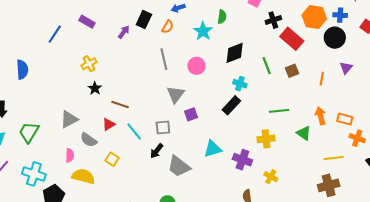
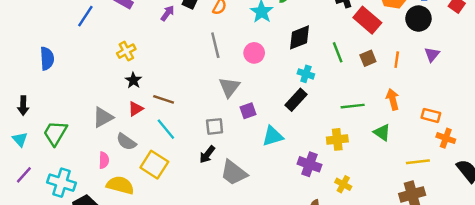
orange line: (322, 79) -> (397, 60), moved
orange arrow: (320, 116) -> (393, 99), moved
red triangle: (109, 124) -> (136, 109), moved
cyan line: (134, 132) -> (166, 129), moved
cyan triangle: (213, 149) -> (273, 136), moved
yellow square: (112, 159) -> (154, 165), size x1.6

